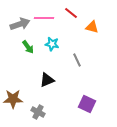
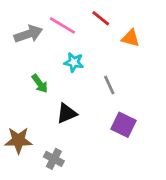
pink line: (44, 18) -> (62, 25), turned 30
green arrow: (28, 47) -> (40, 84), moved
purple square: (87, 104) -> (123, 125), moved

